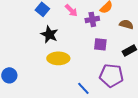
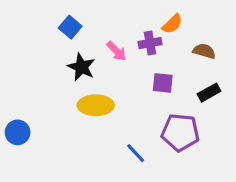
pink arrow: (71, 10) -> (116, 51), moved

